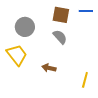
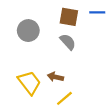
yellow trapezoid: (17, 55) -> (29, 83), moved
yellow line: (85, 80) -> (64, 98), moved, turned 35

